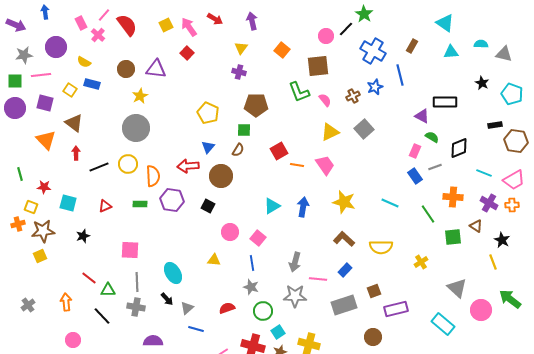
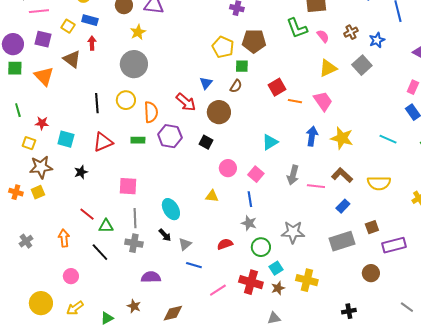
green square: (15, 81) -> (15, 68), moved
blue star: (375, 87) -> (377, 40), moved
yellow pentagon: (208, 113) -> (223, 47), moved
red arrow: (76, 153) -> (92, 43), moved
red arrow: (188, 166) -> (186, 102), turned -135
black line: (99, 167) -> (97, 103), turned -72
red triangle: (105, 206) -> (103, 142), size x1.5
blue arrow: (303, 207) -> (312, 136), moved
orange cross: (18, 224) -> (16, 192), moved, turned 32
gray arrow: (295, 262) -> (293, 175), moved
pink line: (318, 279) -> (316, 186), moved

